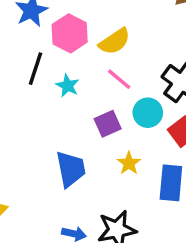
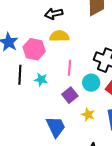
yellow semicircle: (115, 41) -> (59, 36), moved, turned -132
pink line: (119, 79) -> (70, 68), turned 70

